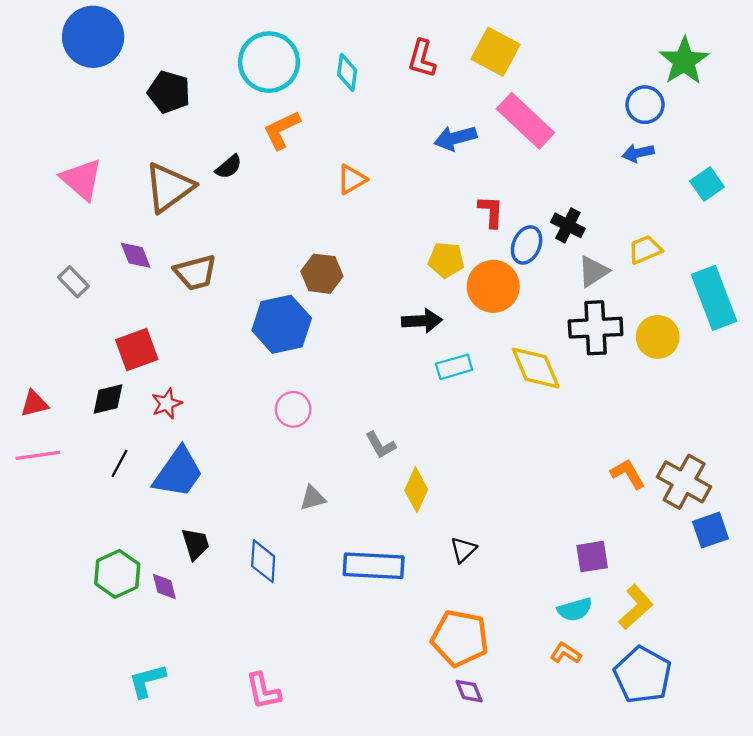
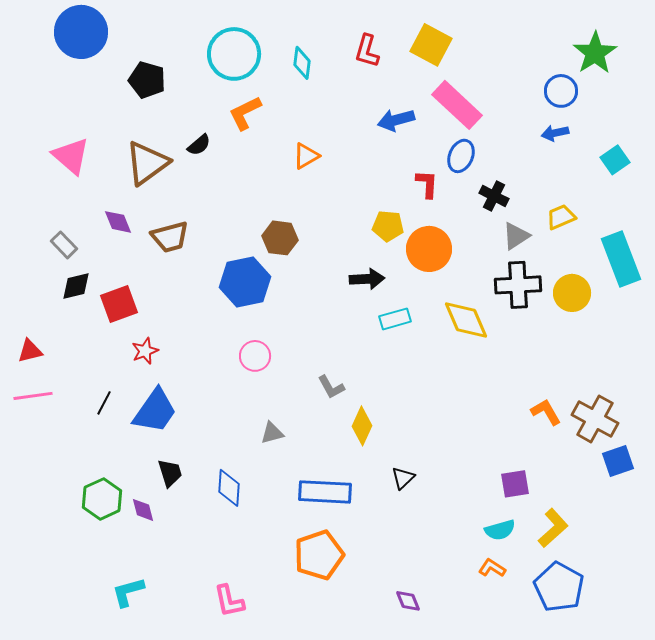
blue ellipse: (527, 245) -> (461, 156), moved
black diamond: (108, 399) -> (76, 286), moved
orange pentagon: (460, 638) -> (319, 555), moved, turned -30

